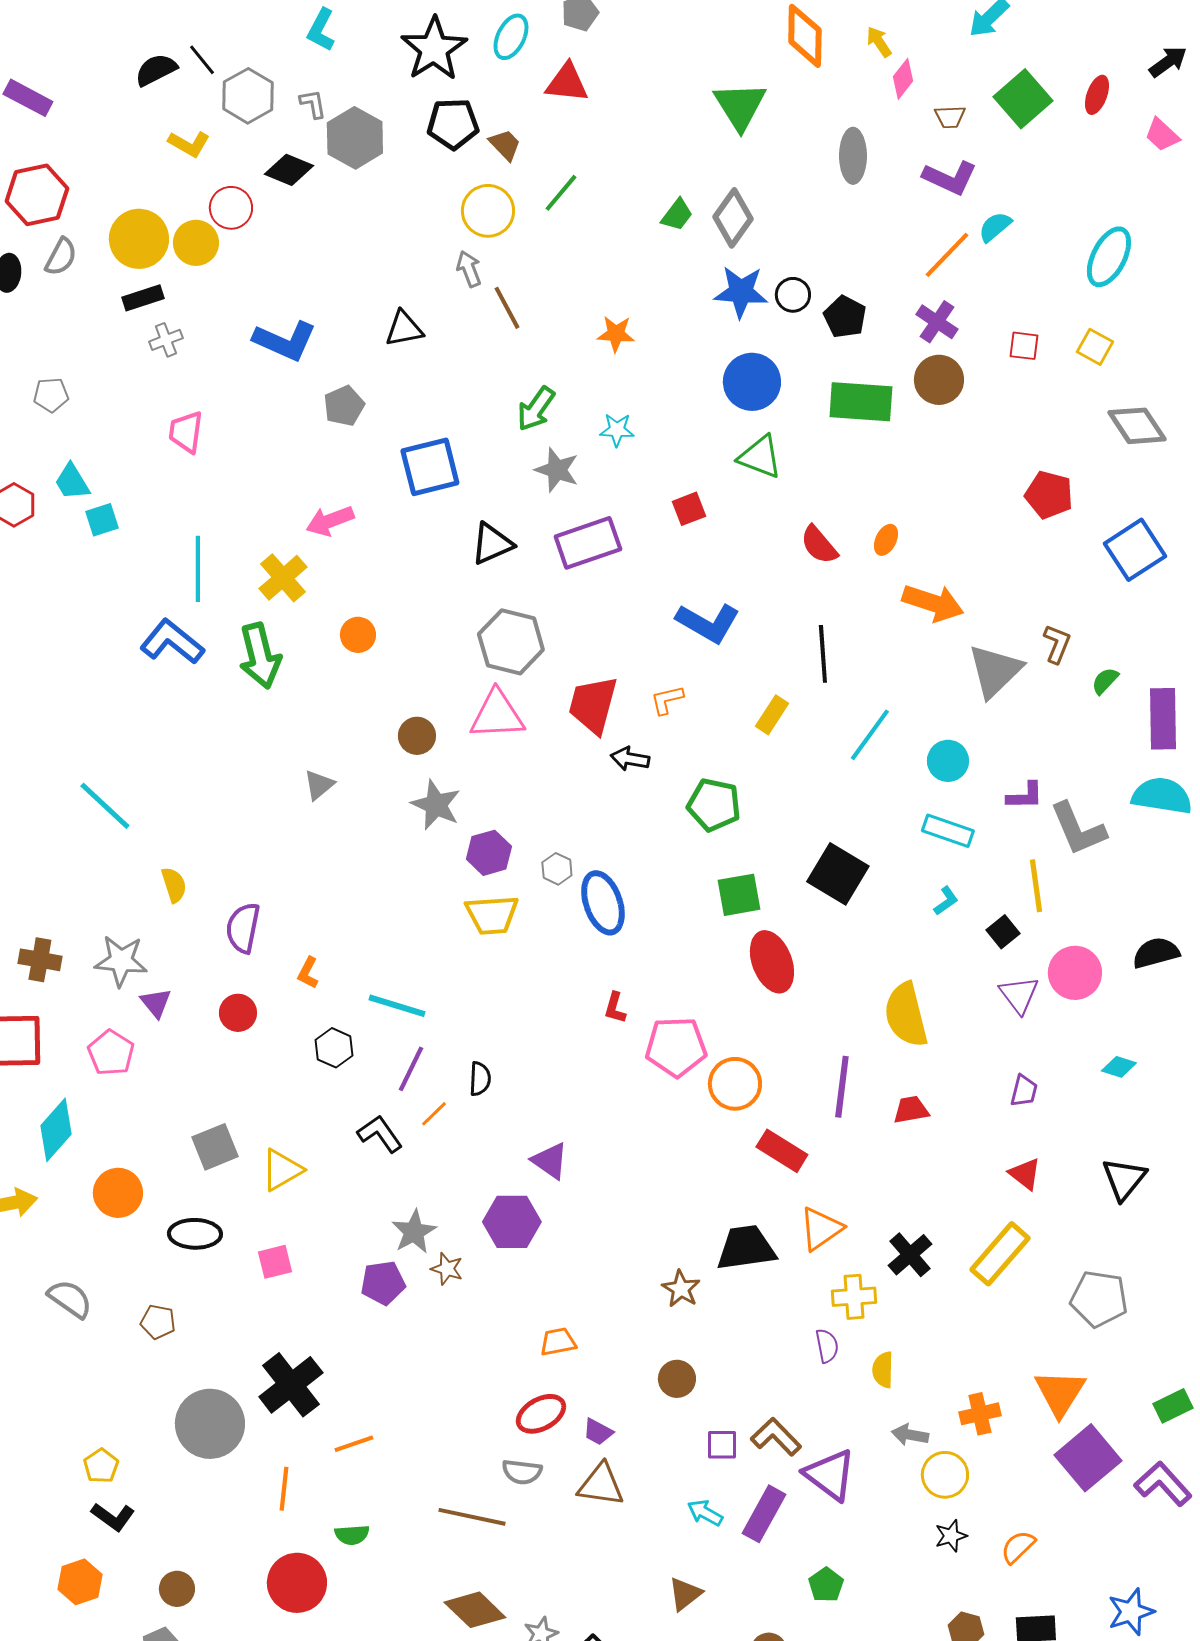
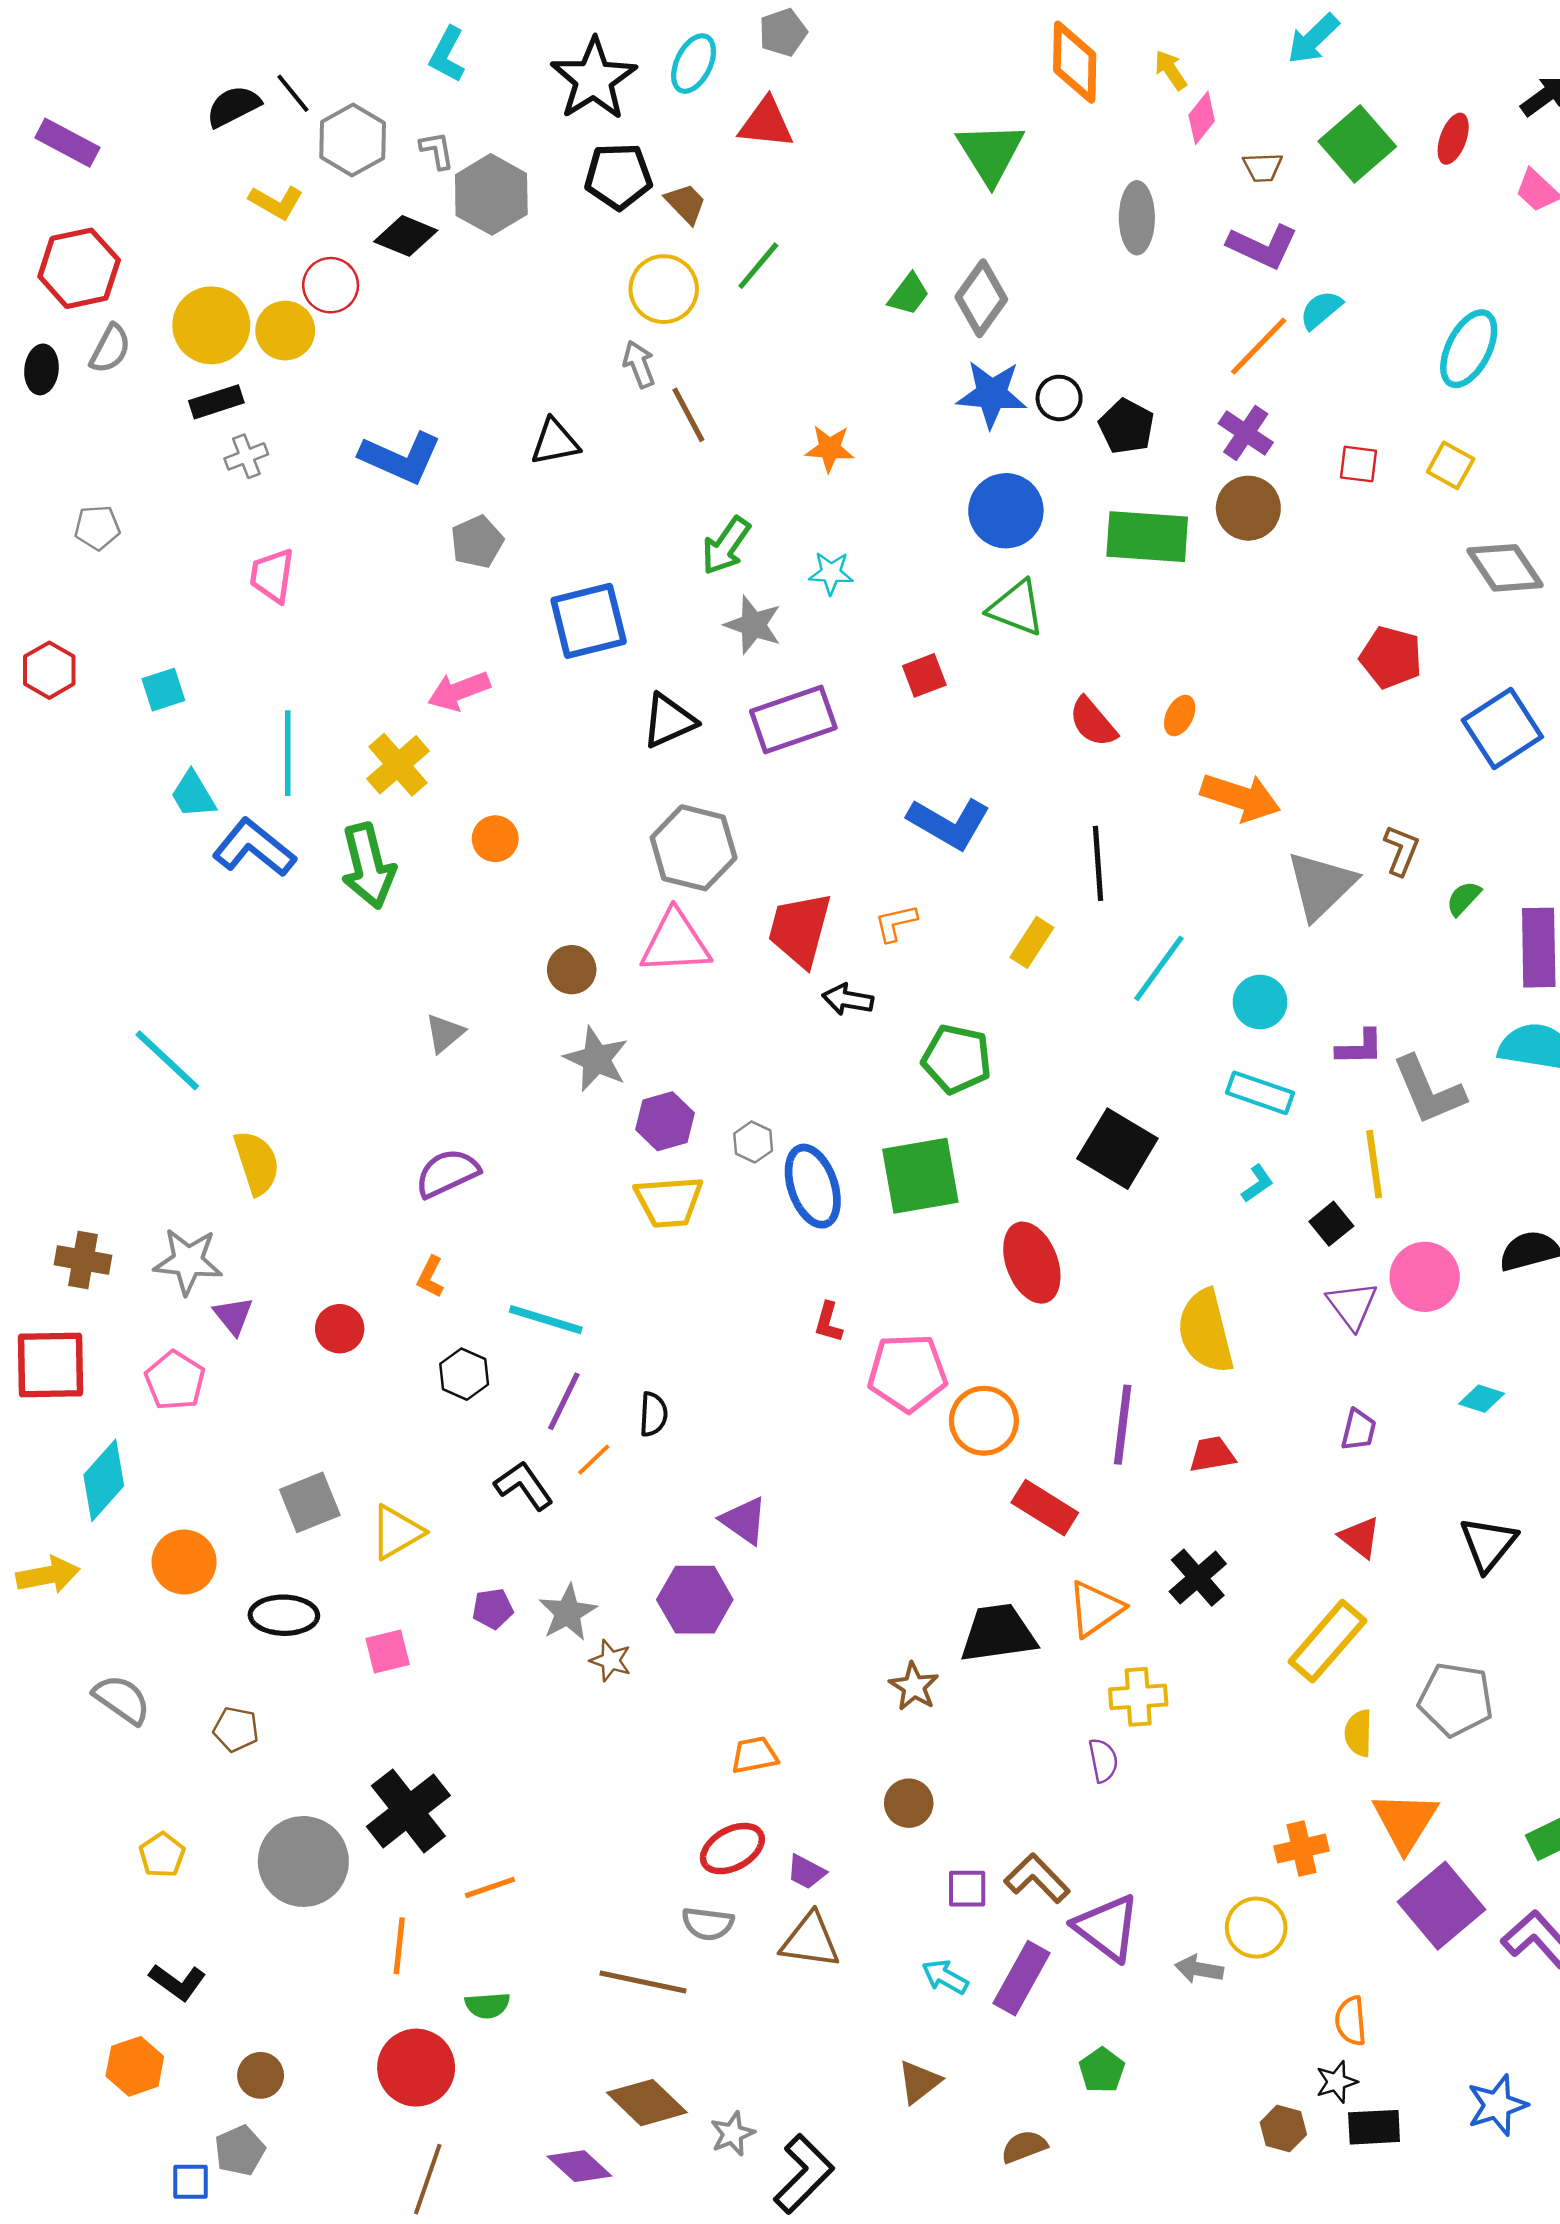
cyan trapezoid: (72, 482) -> (193, 795), moved
yellow semicircle: (174, 885) -> (257, 1163), size x1.4
green square: (739, 895) -> (920, 1176), moved, size x1.4
purple semicircle: (243, 928) -> (447, 1173), moved, turned 54
black cross: (910, 1255) -> (1198, 1578), moved
purple pentagon: (383, 1283) -> (493, 1609), moved, size x0.7
yellow semicircle: (883, 1370) -> (1359, 1733), moved
gray arrow: (910, 1435) -> (1199, 1969), moved
yellow pentagon: (101, 1466) -> (162, 1855), moved
black star: (951, 1536) -> (1336, 2082), moved
orange semicircle: (1018, 1547) -> (1351, 2021), turned -51

